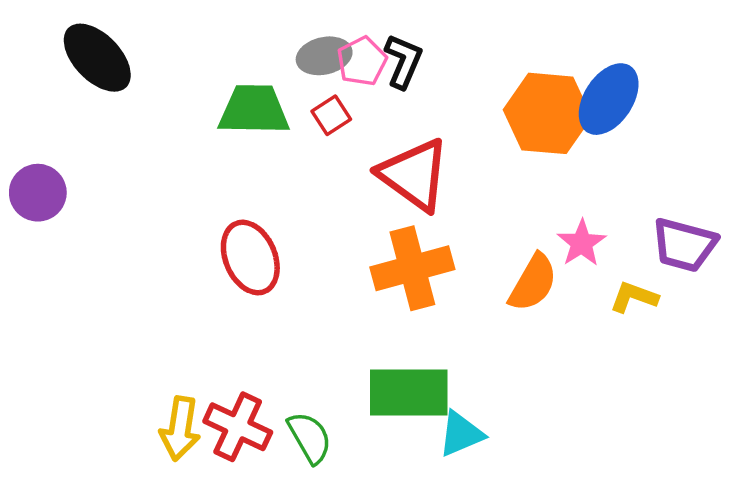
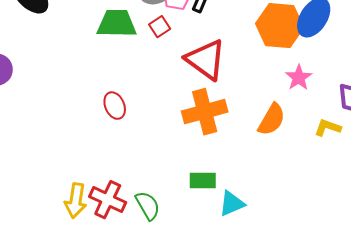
pink star: (582, 243) -> (299, 78), moved
red ellipse: (250, 257) -> (115, 106), size x0.7
green rectangle: (409, 393) -> (203, 181), size x0.6

